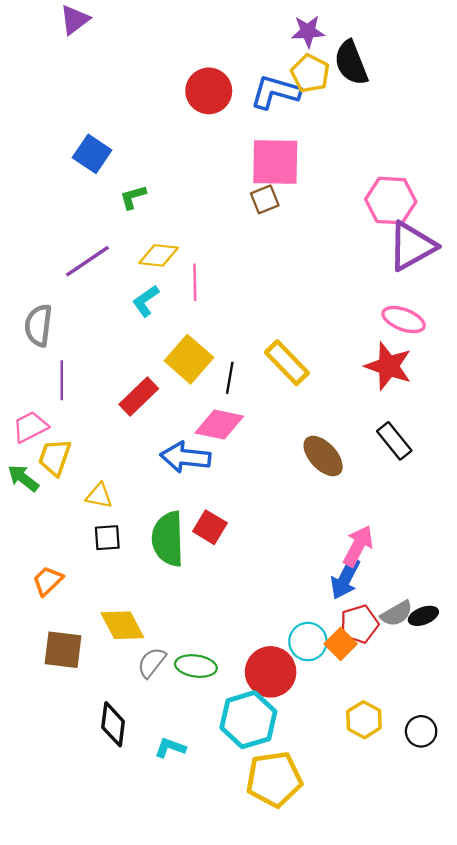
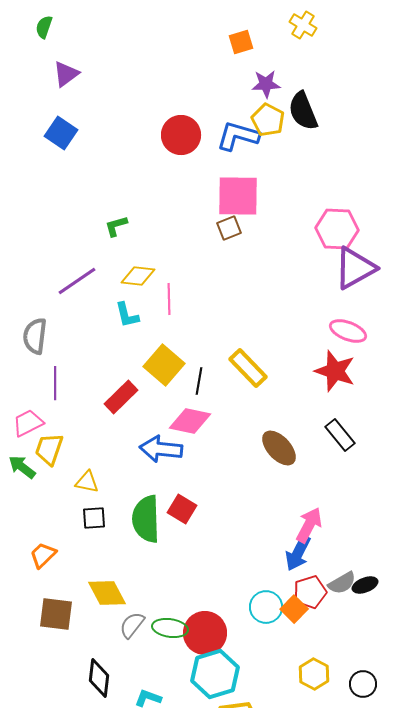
blue square: (92, 154) -> (61, 133), moved
cyan L-shape: (146, 301) -> (127, 315), turned -68
red circle: (271, 672) -> (205, 633), moved

